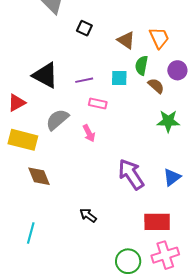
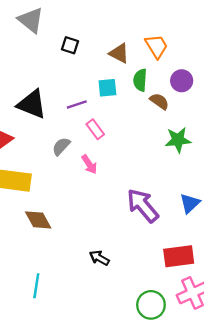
cyan square: (119, 78) -> (107, 88), moved
pink rectangle: (98, 104) -> (95, 129), turned 48
gray semicircle: (57, 120) -> (61, 146), moved, size x0.7

